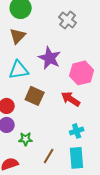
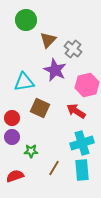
gray cross: (68, 20) -> (73, 49), moved
brown triangle: (18, 36) -> (48, 40), moved
cyan cross: (77, 131) -> (82, 143), size x1.6

